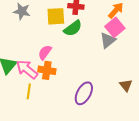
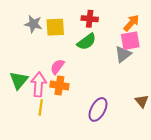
yellow square: (56, 16) -> (55, 27), moved
pink square: (115, 27) -> (130, 41), turned 30
pink arrow: (27, 69) -> (39, 84), turned 55

